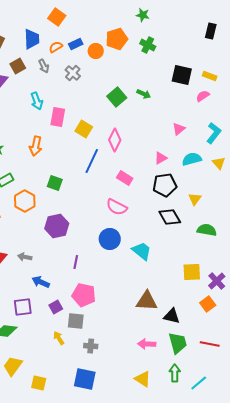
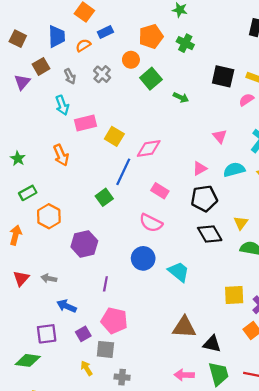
blue rectangle: (76, 44) -> (105, 32), moved
orange circle: (96, 51) -> (131, 60), moved
gray arrow: (44, 66) -> (70, 76), moved
green square: (117, 97) -> (151, 79), moved
pink rectangle: (58, 117) -> (85, 123), turned 66
pink triangle: (179, 129) -> (220, 136), turned -32
pink diamond: (115, 140) -> (149, 149), turned 55
orange arrow: (36, 146) -> (61, 155), turned -36
green square: (55, 183) -> (104, 197), moved, turned 35
yellow triangle: (195, 199) -> (241, 223), moved

